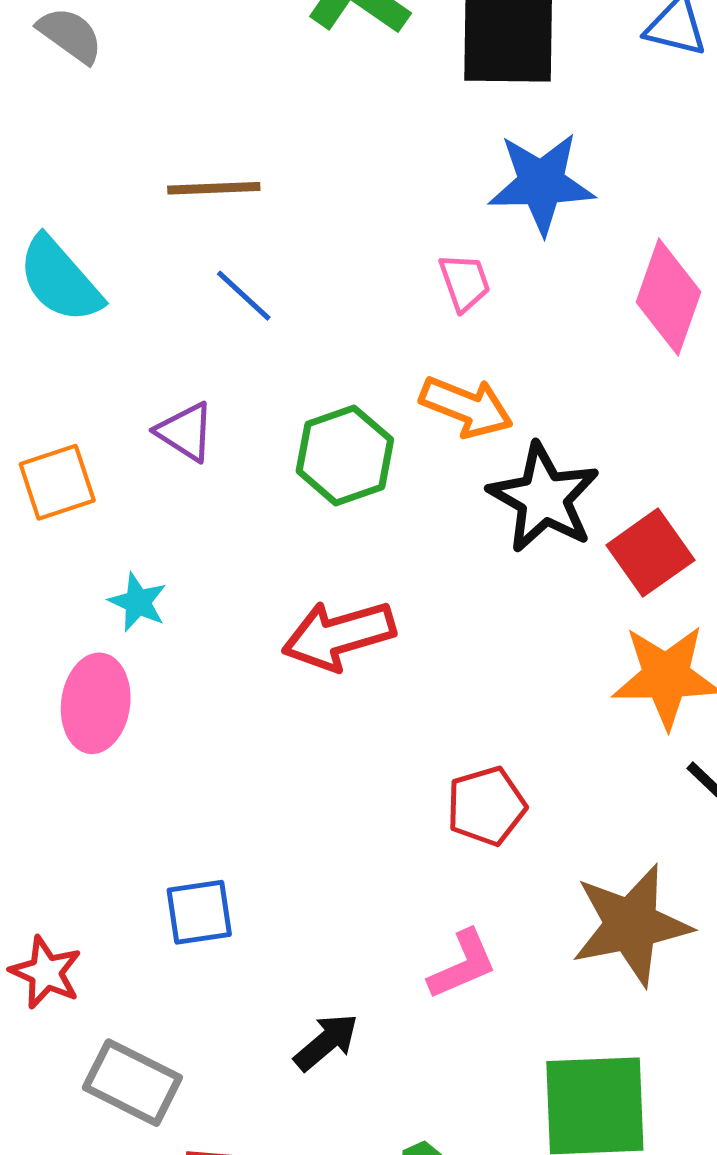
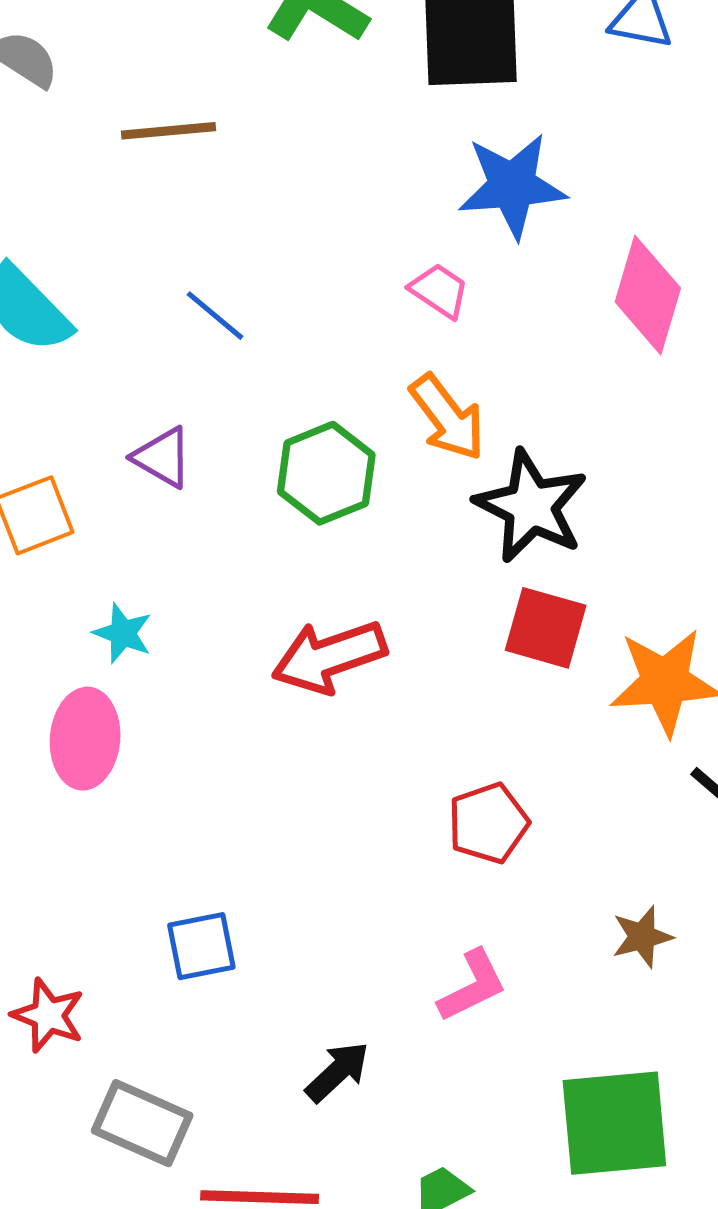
brown line: (214, 188) -> (168, 131), moved
pink trapezoid: (465, 282) -> (439, 291), turned -34
orange arrow: (466, 407) -> (447, 417), turned 34
red square: (650, 553) -> (546, 628), moved, turned -36
brown star: (631, 925) -> (642, 937), size x0.5

